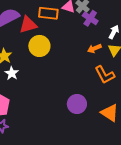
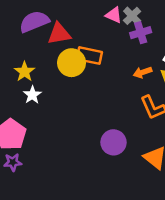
orange rectangle: (48, 13) -> (89, 56), moved
purple cross: (90, 18) -> (141, 33), turned 35

